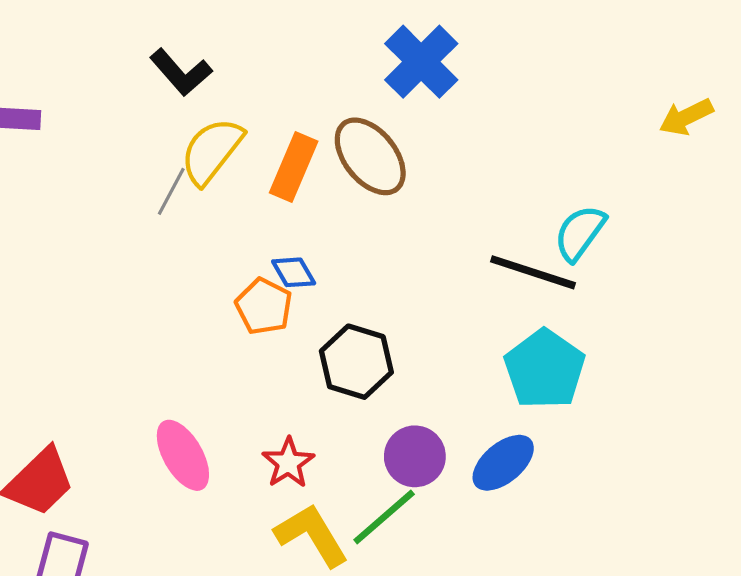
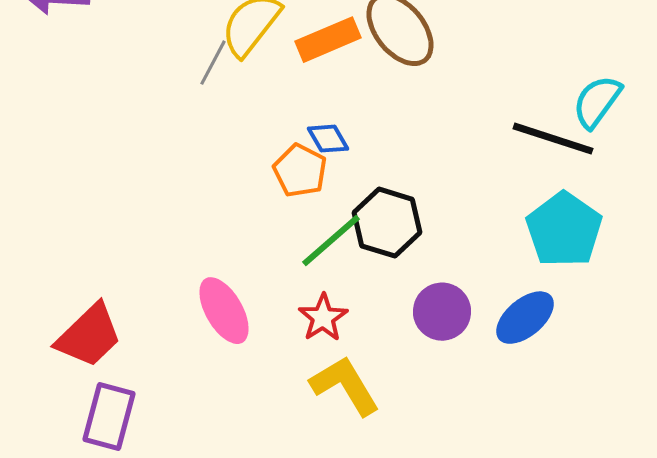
orange rectangle: (294, 167) -> (328, 40), turned 44
green line: (384, 517) -> (331, 241), moved

